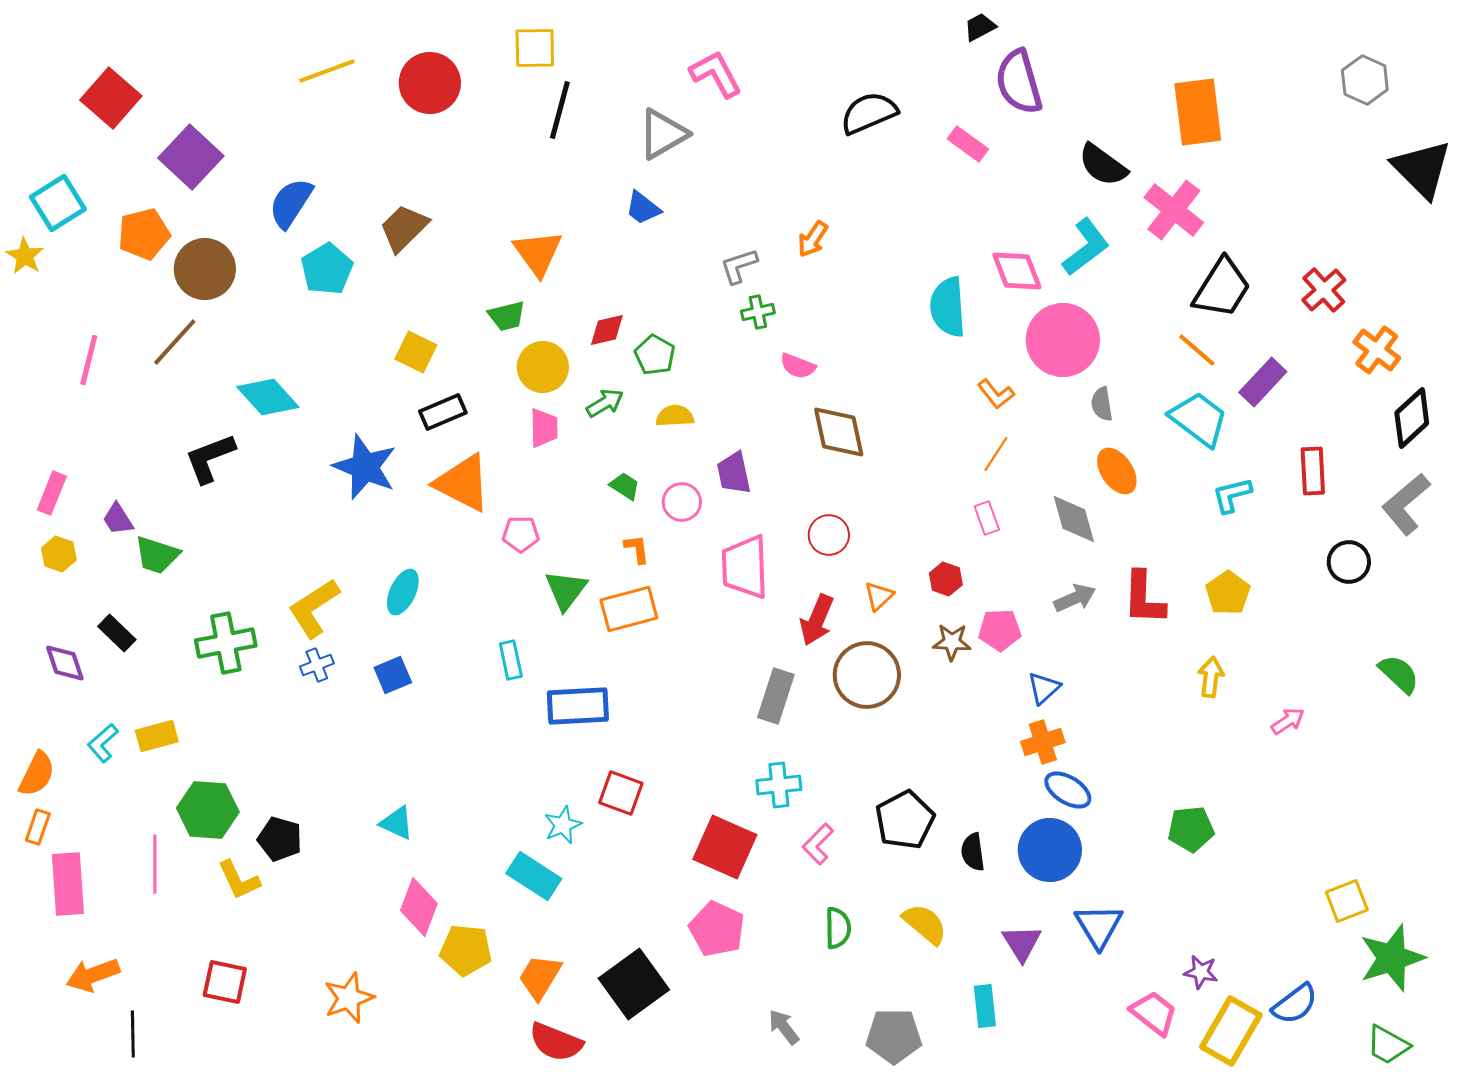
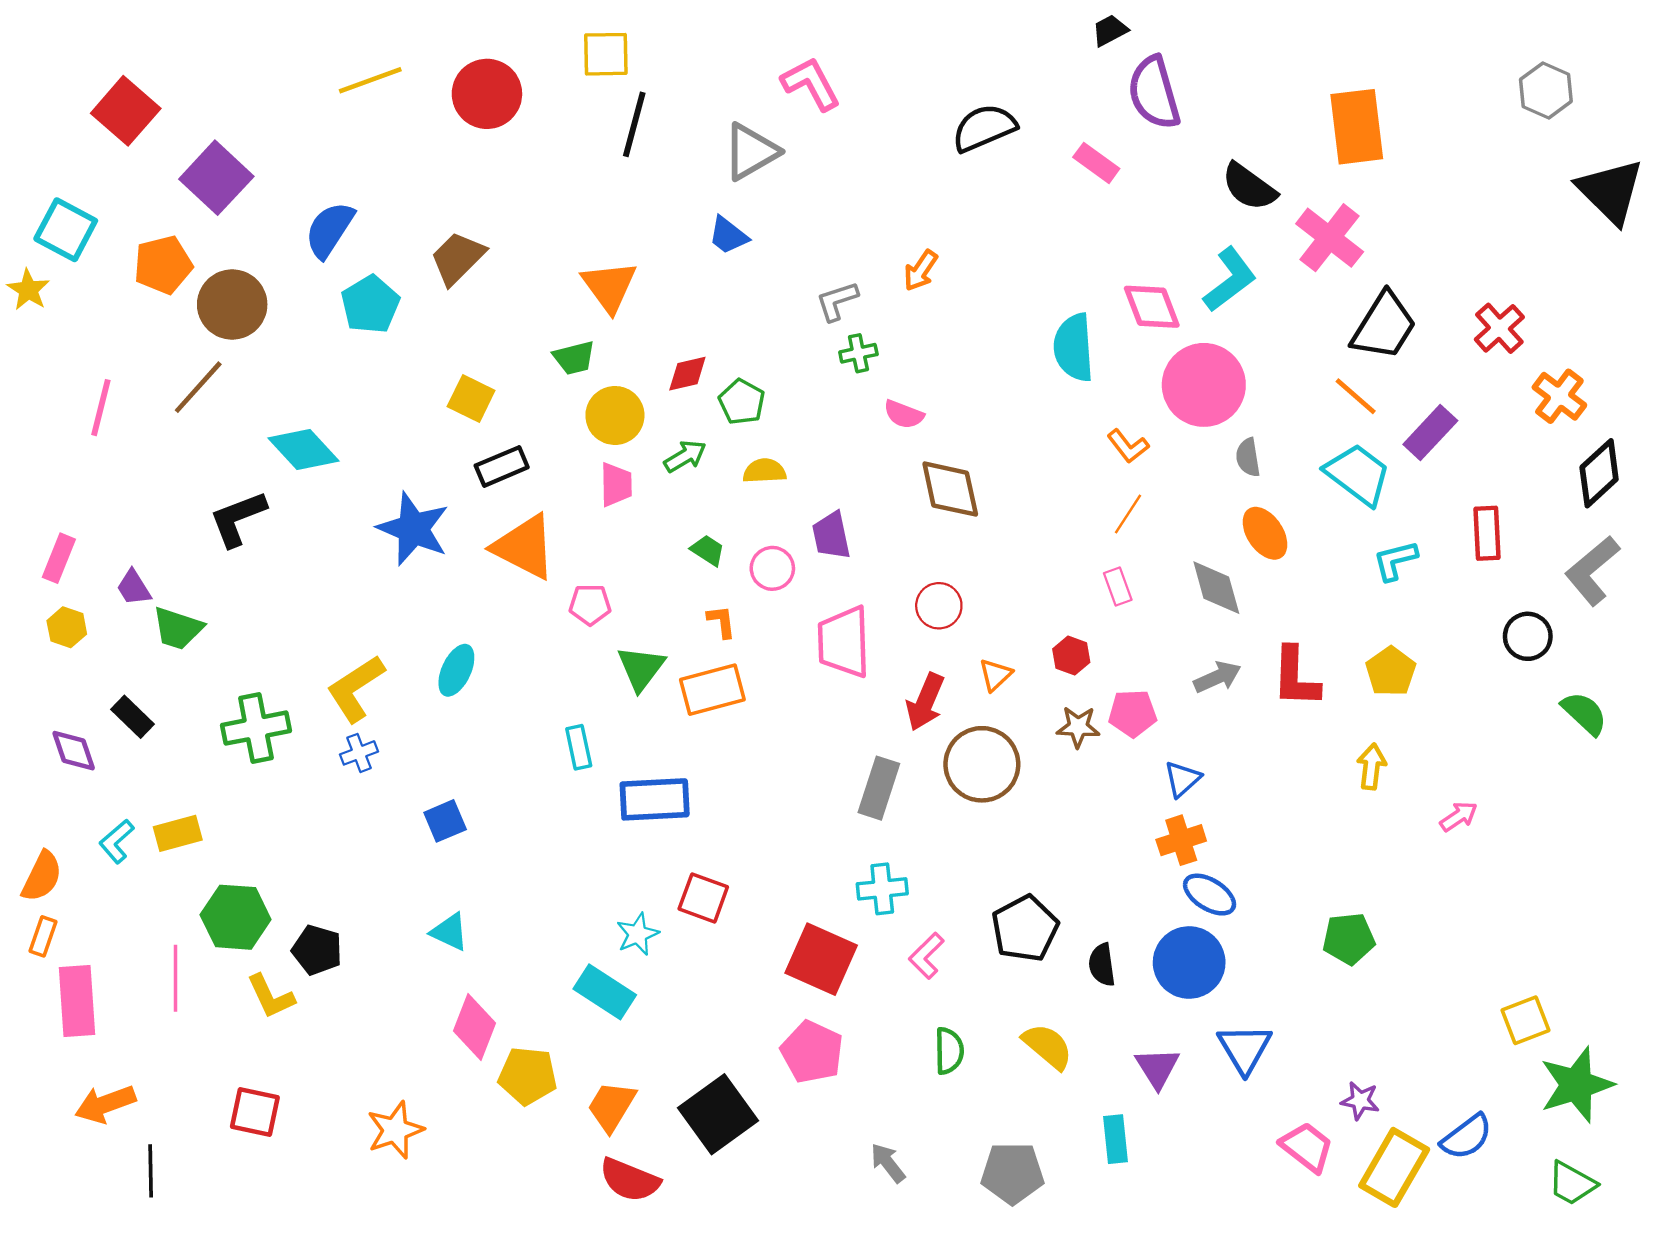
cyan square: (58, 203) -> (66, 230), turned -30
green semicircle: (1399, 674) -> (1584, 713), moved
blue square: (393, 675) -> (445, 821), moved

